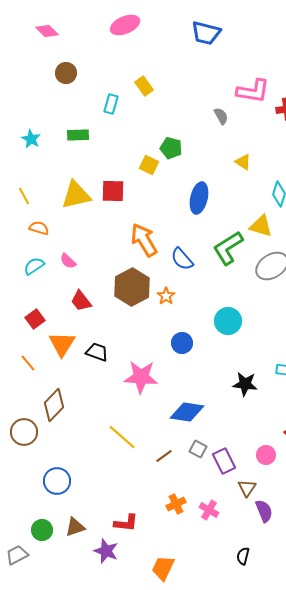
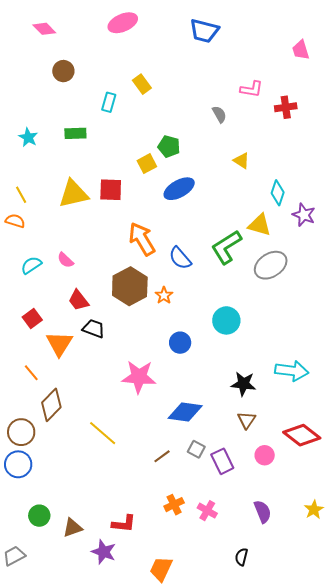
pink L-shape: (253, 91) -> (252, 89), size x0.7
yellow square: (149, 165) -> (147, 164), turned 36
blue ellipse: (199, 198) -> (179, 189), moved, turned 48
orange semicircle: (39, 228) -> (15, 221), moved
black trapezoid: (97, 352) -> (94, 329), moved
orange line: (28, 363) -> (31, 373), moved
yellow line: (122, 437) -> (103, 433), moved
blue circle: (57, 481) -> (18, 464), moved
brown triangle: (247, 488) -> (246, 420), moved
green circle: (42, 530) -> (39, 516), moved

